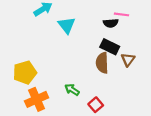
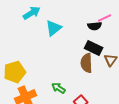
pink line: (121, 14) -> (105, 18), turned -32
cyan triangle: (67, 25) -> (54, 28), turned 30

